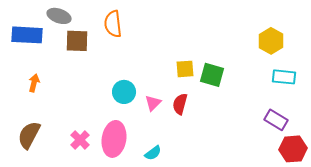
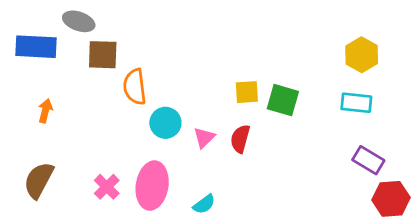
orange semicircle: (113, 24) -> (135, 87), moved
cyan rectangle: (284, 77) -> (356, 103), moved

